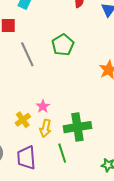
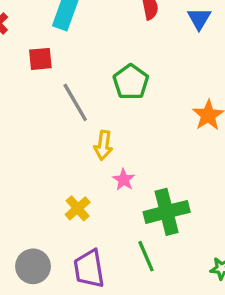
pink star: (43, 106) -> (124, 180), moved
yellow arrow: (45, 128) -> (103, 145), moved

